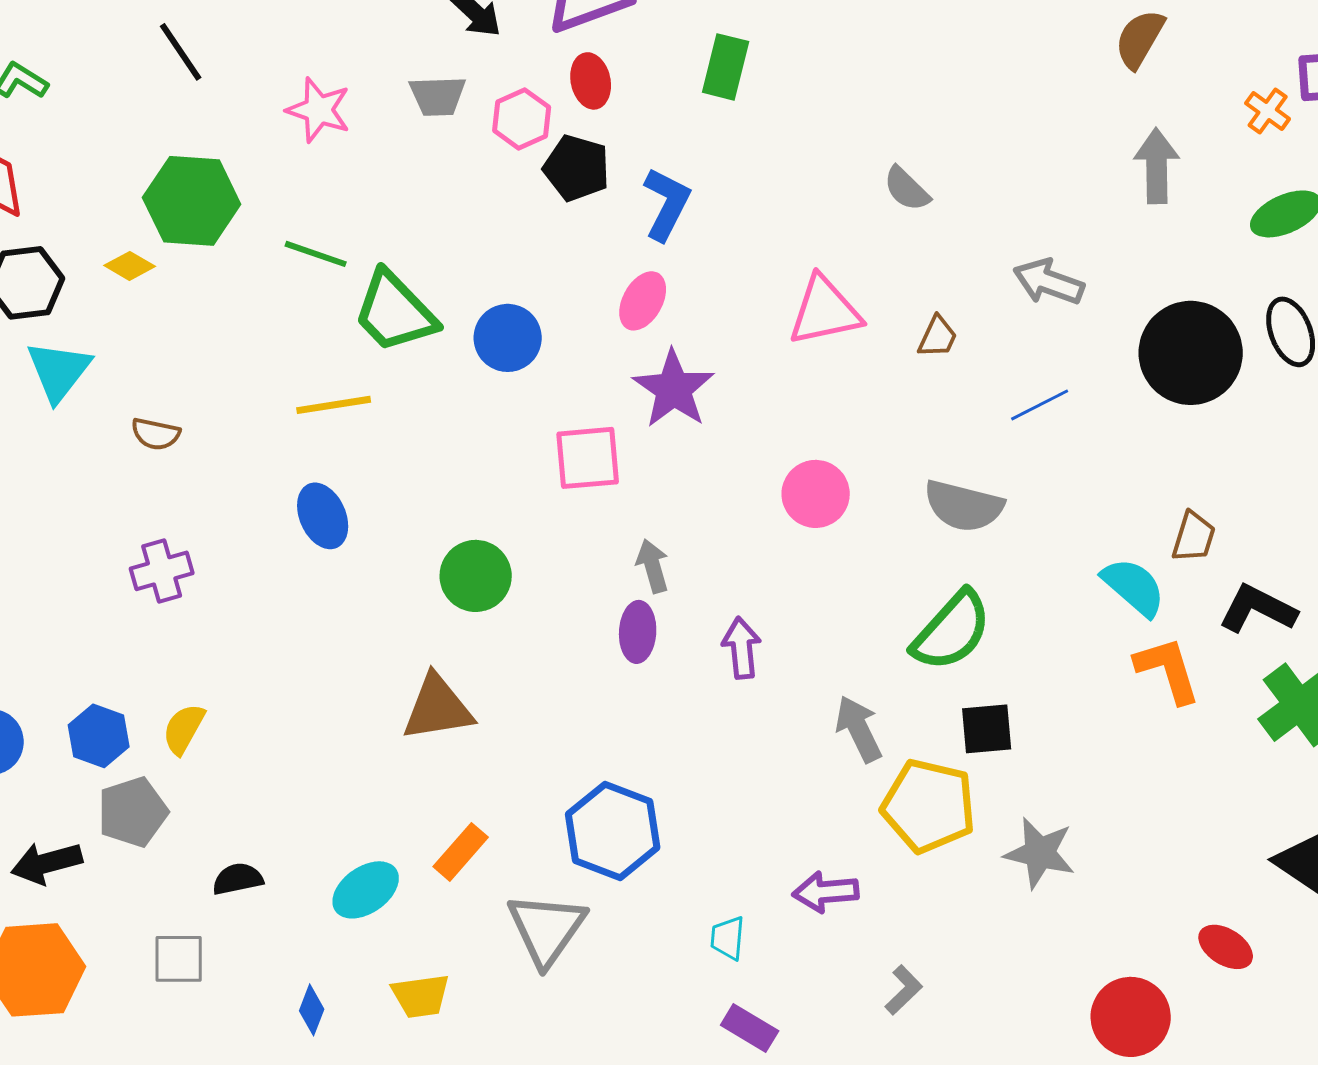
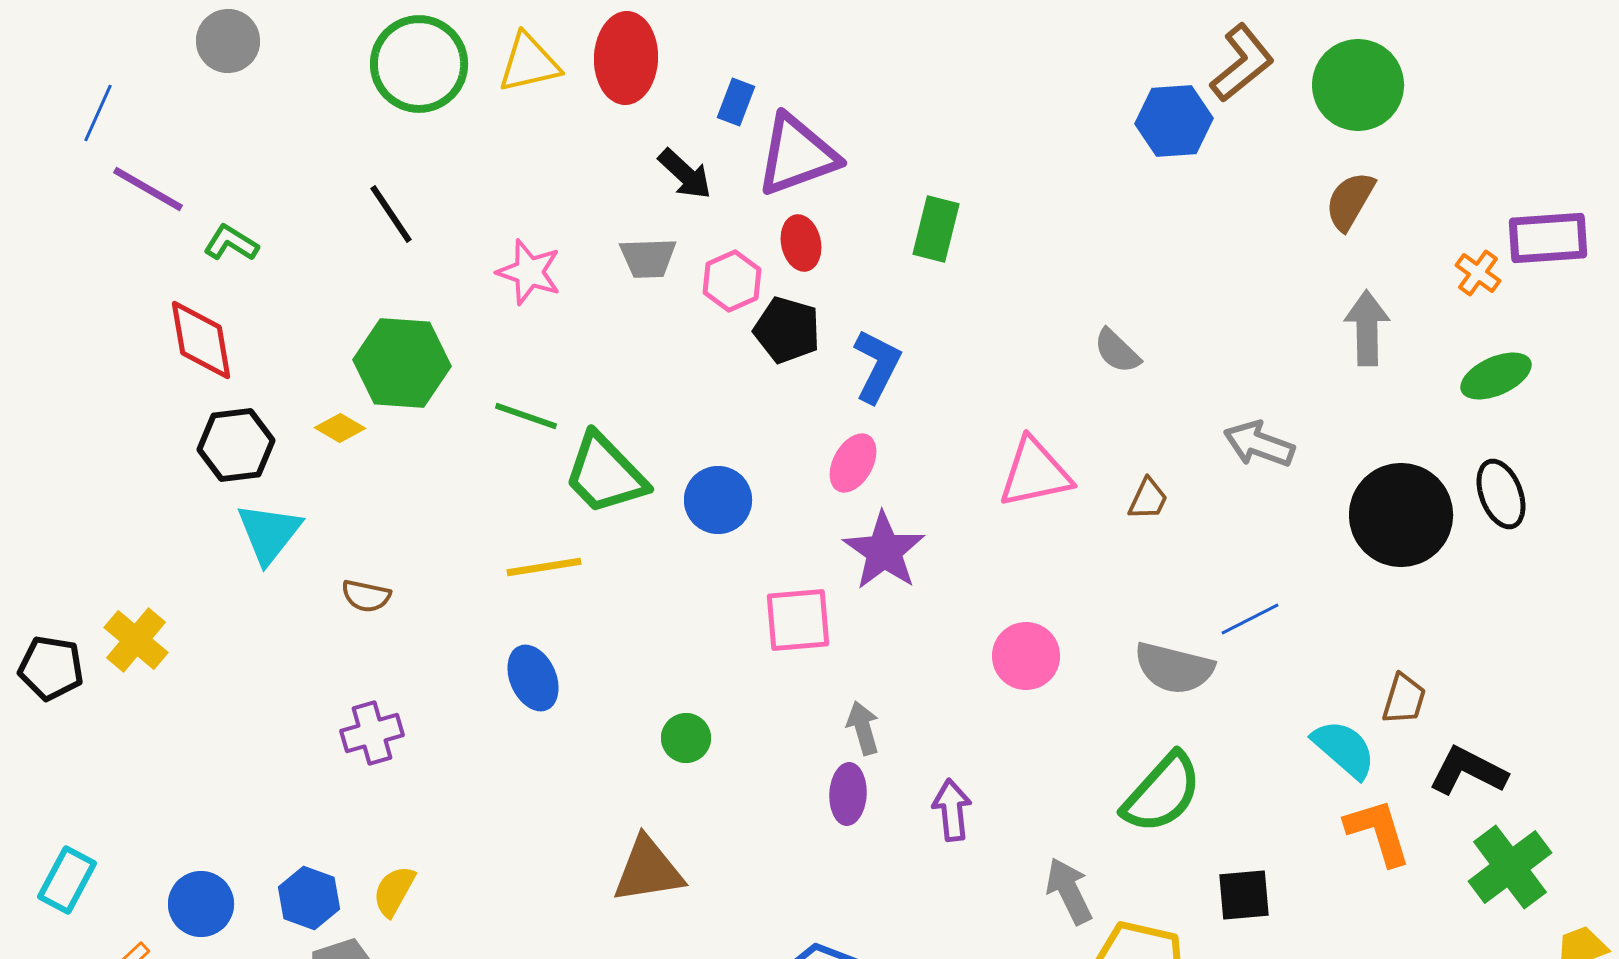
blue line: (1040, 405) -> (1250, 619), moved
green circle: (476, 576) -> (686, 738), size x0.7
black square: (987, 729) -> (1244, 895), moved

